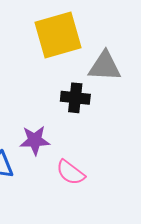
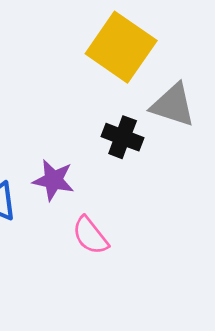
yellow square: (58, 35) -> (121, 47), turned 36

